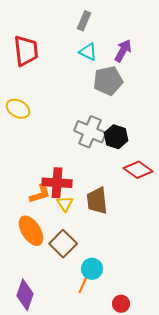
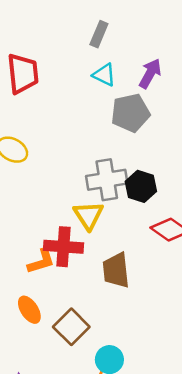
gray cross: (90, 132) -> (107, 180), turned -32
yellow triangle: (65, 204) -> (88, 215), moved, size x1.4
orange ellipse: (31, 231) -> (29, 310), size x0.7

